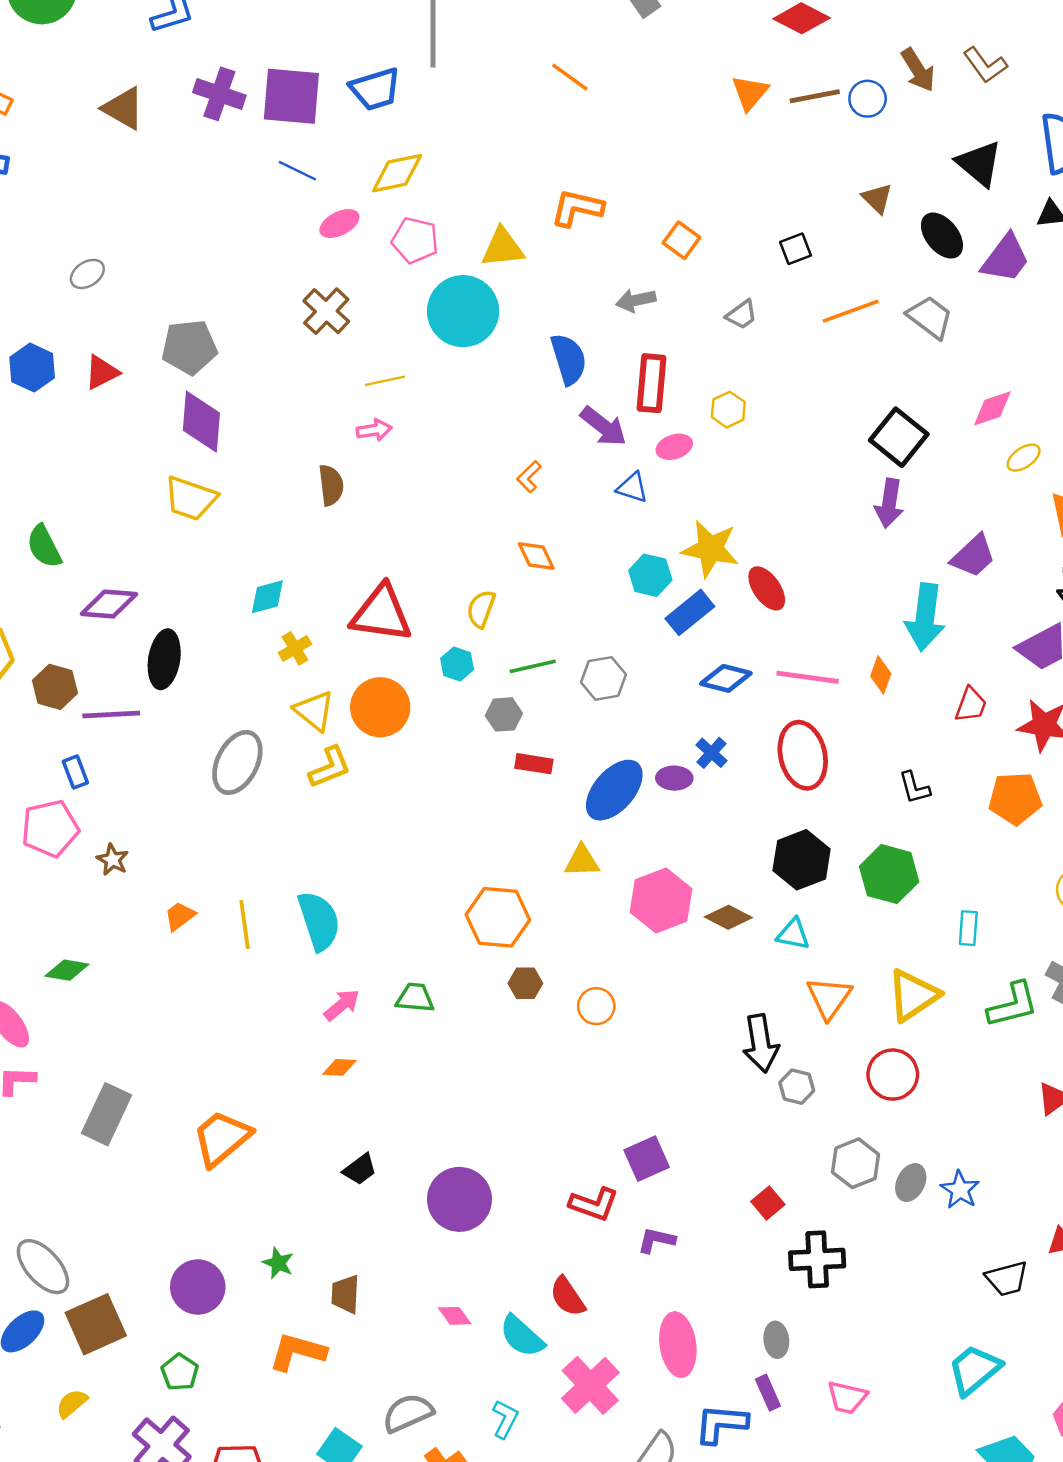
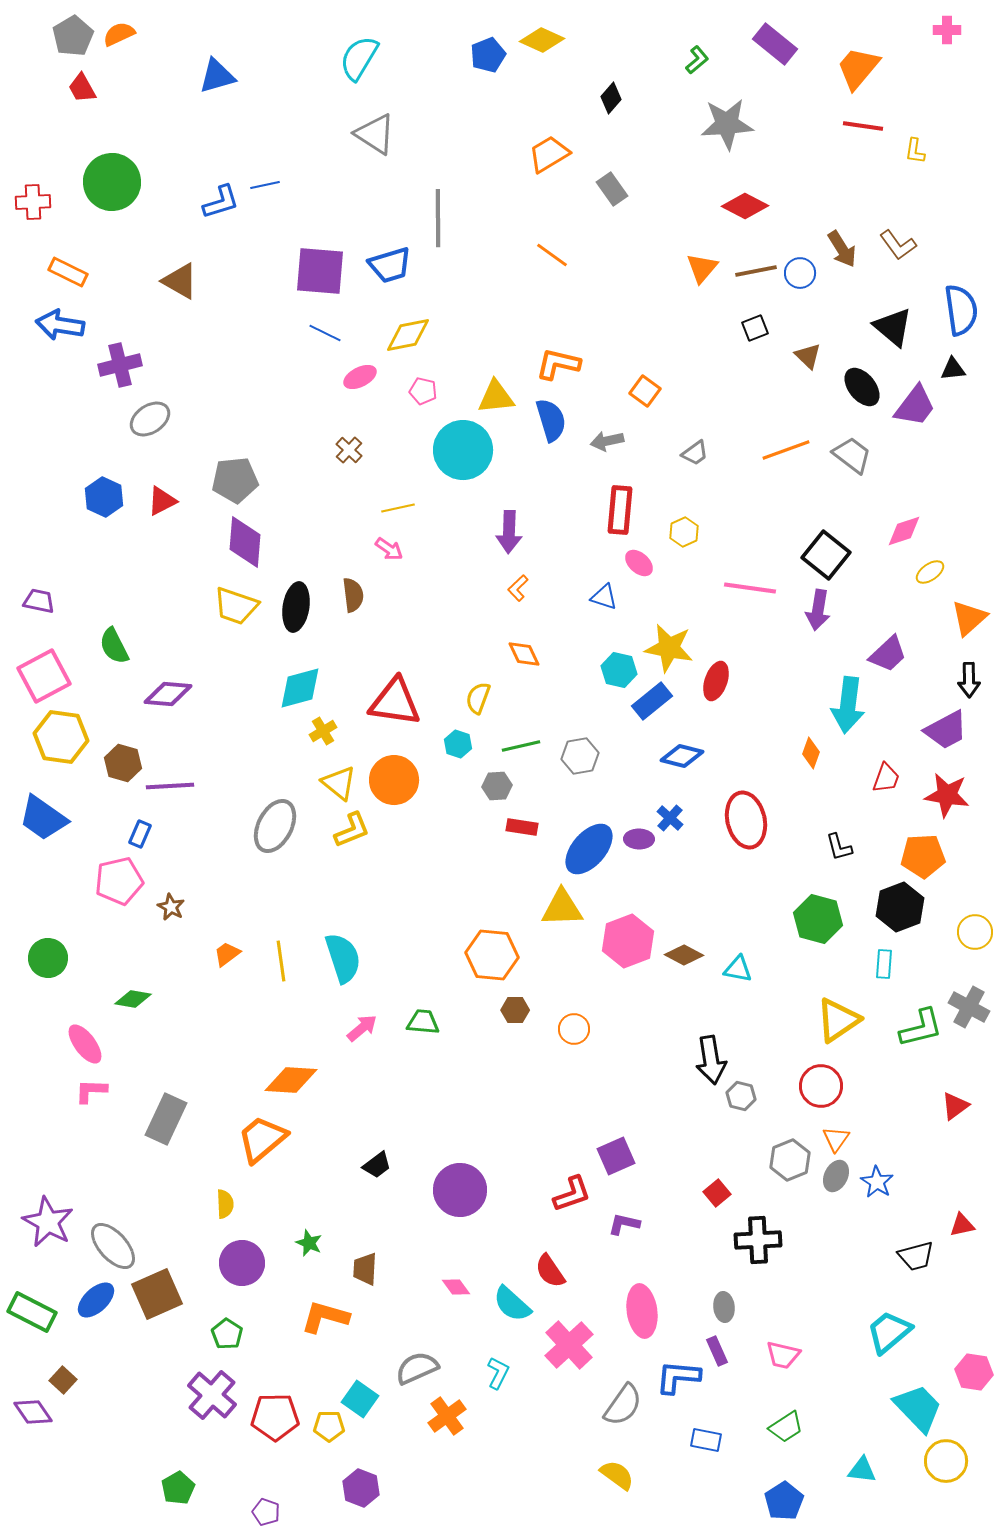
purple cross: (219, 94) -> (120, 365), moved, turned -33
pink pentagon: (415, 240) -> (423, 391), size x0.7
black square: (796, 249) -> (755, 328), moved
gray ellipse: (87, 274) -> (150, 419), size x1.4
brown cross: (326, 311) -> (349, 450), size x0.7
blue semicircle: (569, 359) -> (551, 420), moved
purple arrow: (603, 426) -> (509, 532), moved, turned 54
pink arrow: (374, 430) -> (389, 549), turned 44
pink ellipse: (674, 447) -> (639, 563), turned 60
red ellipse: (767, 588) -> (716, 681), turned 54
cyan diamond: (267, 597) -> (300, 688), size x1.4
black ellipse: (164, 659) -> (296, 607), moved
pink line: (808, 677) -> (750, 588), moved
blue rectangle: (75, 772) -> (140, 834), turned 44
black hexagon: (802, 860) -> (900, 907), moved
yellow triangle: (582, 861) -> (562, 908), size x1.4
orange triangle: (829, 998) -> (836, 1139), moved, size x0.7
orange diamond: (339, 1067) -> (291, 1080), moved, size x1.8
red L-shape: (594, 1204) -> (572, 1194), turned -39
yellow semicircle: (72, 1403) -> (225, 1204), moved, turned 128

